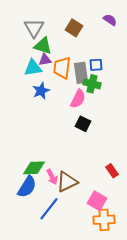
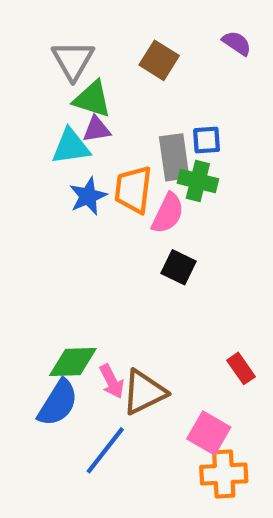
orange trapezoid: (62, 68) -> (133, 190), moved

